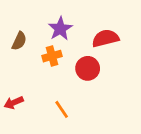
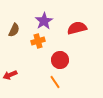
red circle: (88, 68) -> (60, 60), moved
orange line: (62, 109) -> (55, 82), moved

